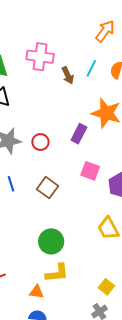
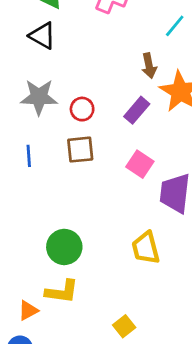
brown arrow: (68, 75) -> (149, 66), moved
brown square: (47, 188) -> (80, 150), moved, turned 35
orange triangle: (37, 292) -> (28, 310), turned -49

